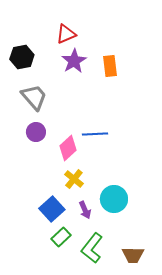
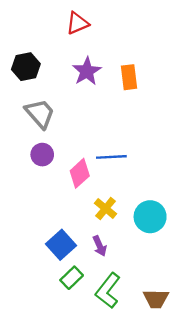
red triangle: (66, 34) -> (77, 23), moved
yellow cross: (74, 179) -> (106, 208), moved
cyan circle: (114, 199) -> (150, 217), moved

